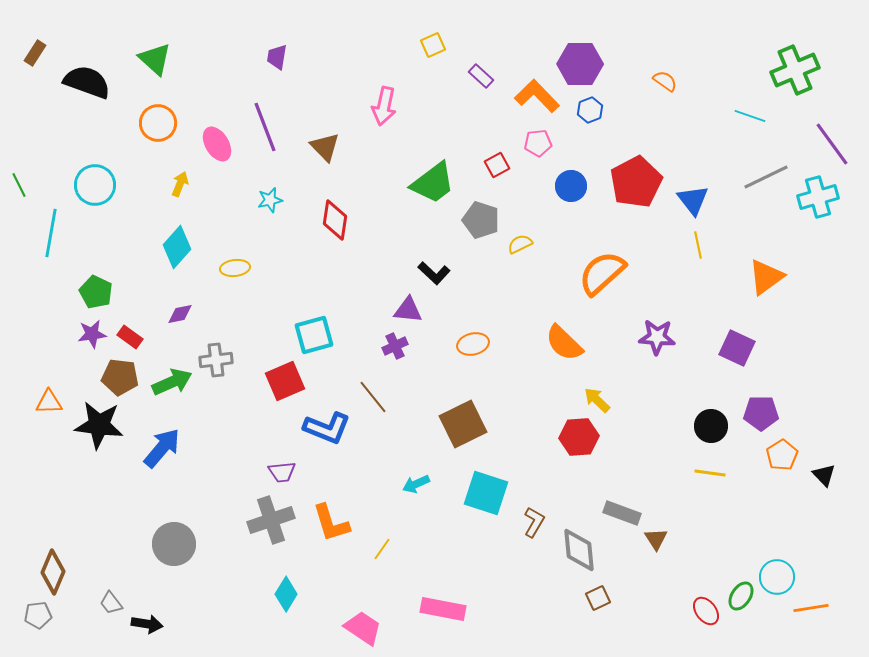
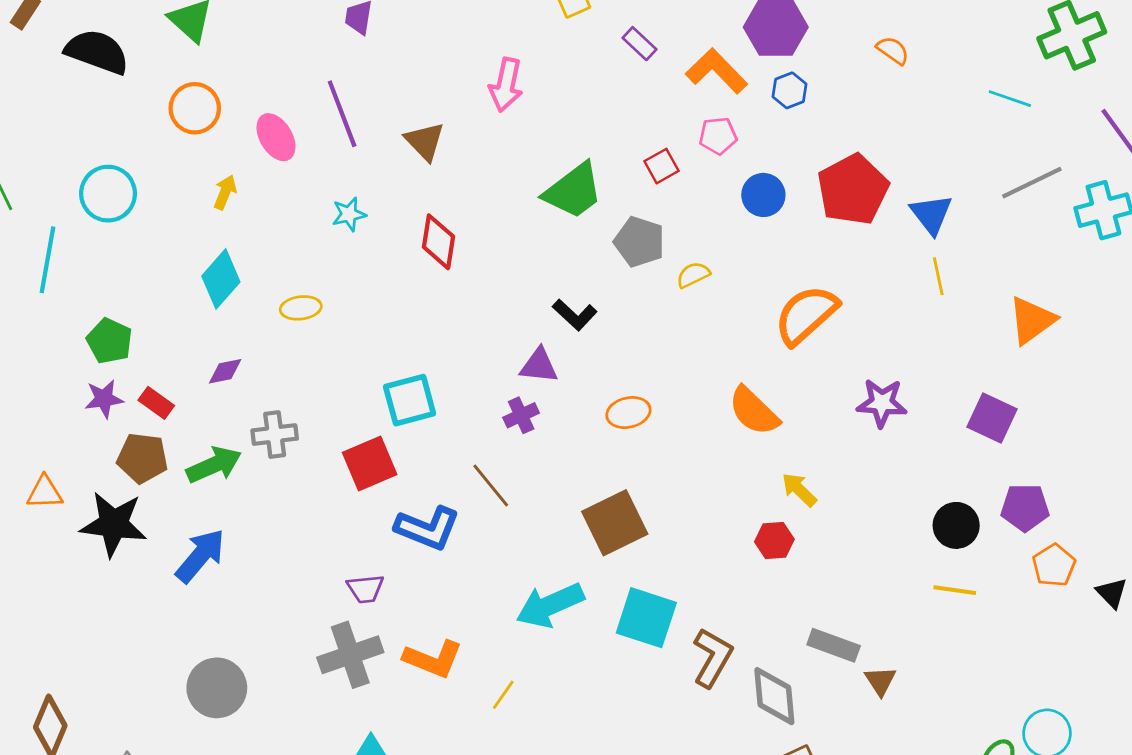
red hexagon: (579, 437) -> (774, 541), size x0.7
cyan arrow: (416, 484) -> (550, 605), size x1.8
brown L-shape: (534, 522) -> (712, 658), size x1.4
orange L-shape: (331, 523) -> (433, 659), turned -51

